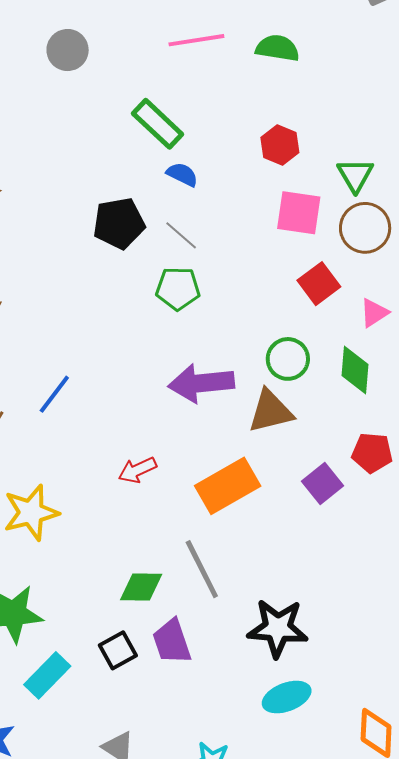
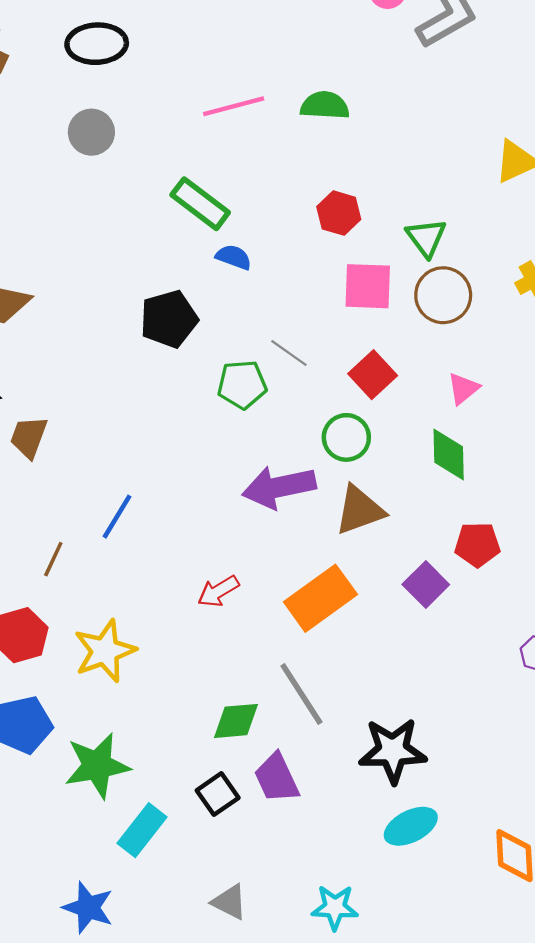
gray line: (181, 235) -> (289, 353), moved
red square: (319, 284) -> (373, 375), moved
green circle: (288, 359) -> (346, 437), moved

